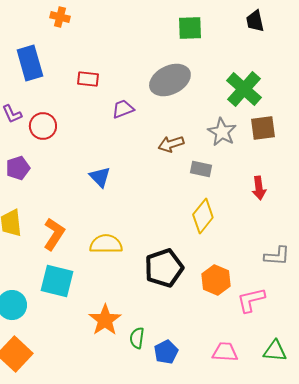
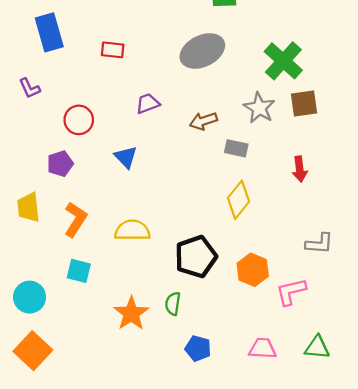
purple trapezoid: (123, 109) -> (148, 104), moved
red circle: (43, 126) -> (79, 120), moved
purple pentagon: (18, 168) -> (60, 164), moved
cyan square: (57, 281) -> (79, 271), size x0.7
green semicircle: (137, 338) -> (173, 304), moved
blue pentagon: (166, 352) -> (198, 348), turned -30

